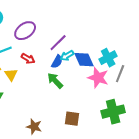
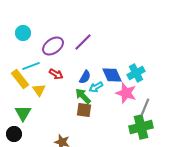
purple line: (58, 43) -> (83, 42), moved
cyan arrow: (67, 56) -> (96, 87), moved
gray line: (120, 74) -> (145, 107), moved
brown square: (72, 119) -> (84, 110), moved

